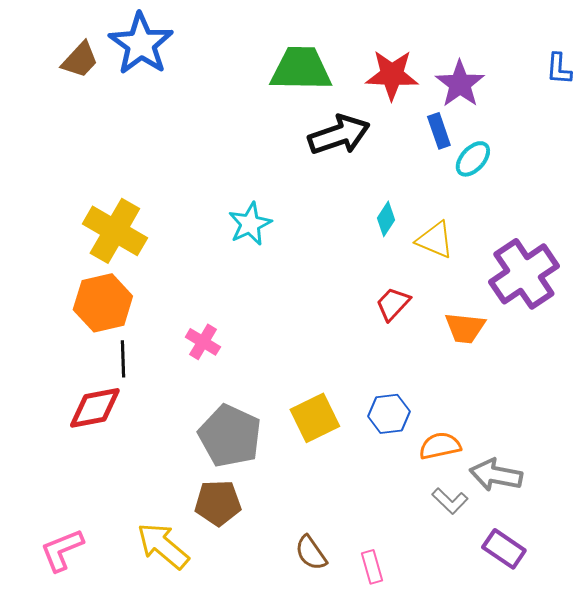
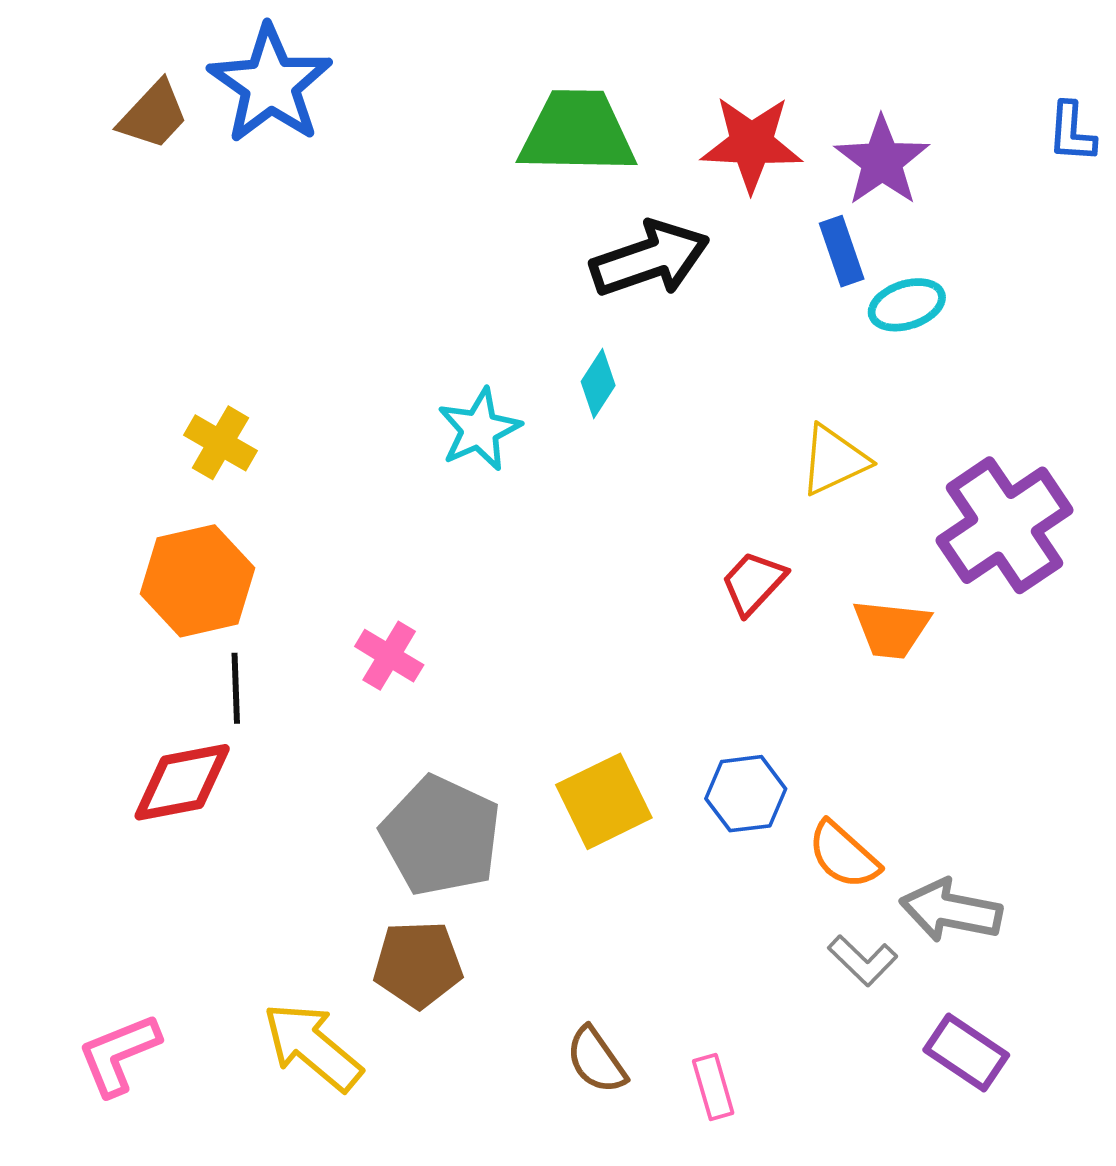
cyan ellipse: (473, 159) -> (907, 305), turned 30
cyan diamond: (386, 219) -> (598, 383), moved
yellow cross: (115, 231) -> (220, 443), size x0.6
yellow triangle: (435, 240) -> (834, 460), turned -48
orange semicircle: (440, 446) -> (844, 855), turned -126

